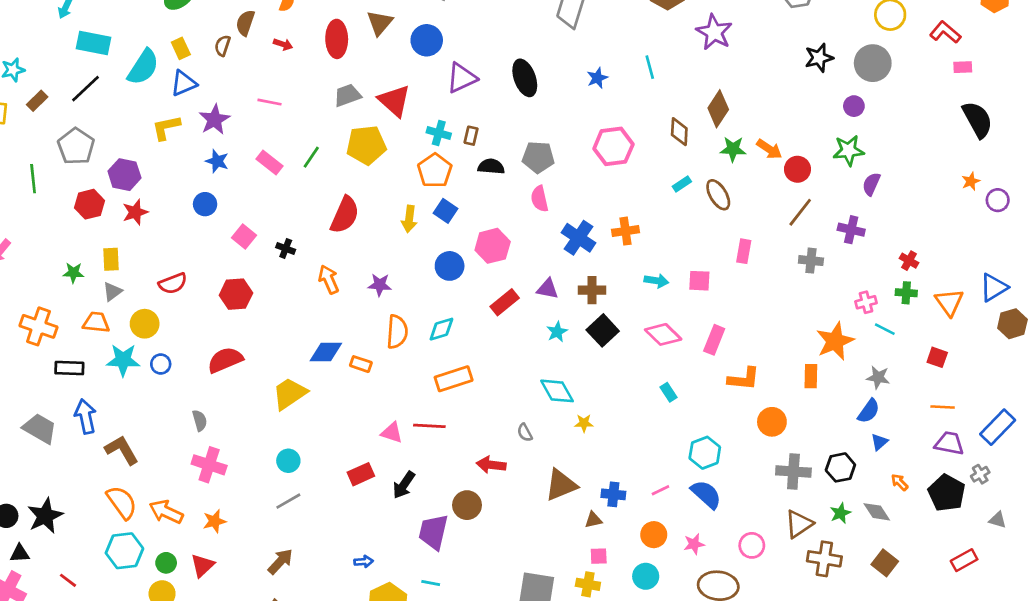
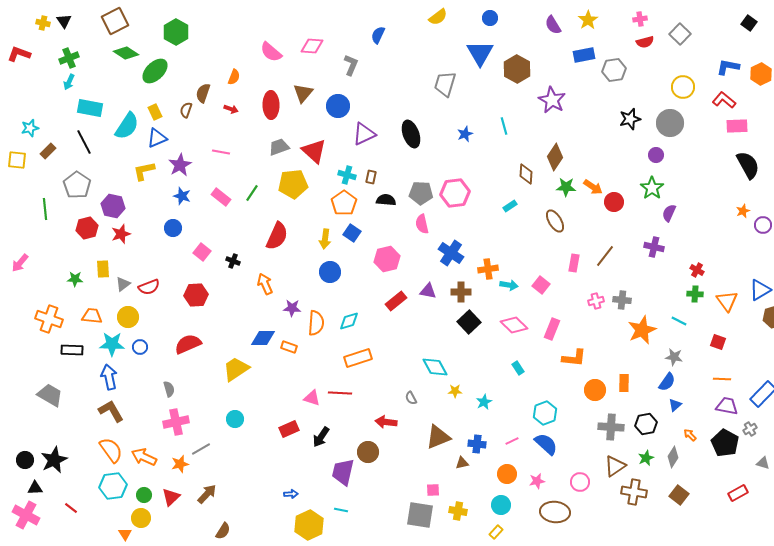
pink rectangle: (963, 67) -> (737, 126), size x1.5
black line: (85, 89) -> (84, 142), turned -75
pink hexagon: (613, 146) -> (455, 193), moved
green star: (849, 150) -> (652, 188), turned -30
cyan rectangle: (682, 184) -> (510, 206), moved
brown line: (800, 212) -> (605, 256), moved
orange cross: (626, 231) -> (488, 269), moved
gray cross: (811, 261) -> (622, 300), moved
blue circle: (450, 266) -> (330, 272), moved
pink square: (699, 281) -> (541, 285), turned 36
purple star: (380, 285) -> (292, 308), moved
gray triangle: (112, 291) -> (123, 284), moved
pink cross: (866, 302) -> (596, 301), moved
cyan star: (557, 332) -> (484, 402), moved
orange rectangle: (811, 376) -> (624, 383), moved
blue arrow: (85, 416) -> (109, 377), moved
pink cross: (209, 465) -> (176, 422), turned -30
gray line: (288, 501) -> (201, 449), moved
gray diamond: (877, 512) -> (673, 457), turned 65
pink square: (599, 556) -> (433, 490), moved
brown arrow: (280, 562) -> (207, 494), moved

